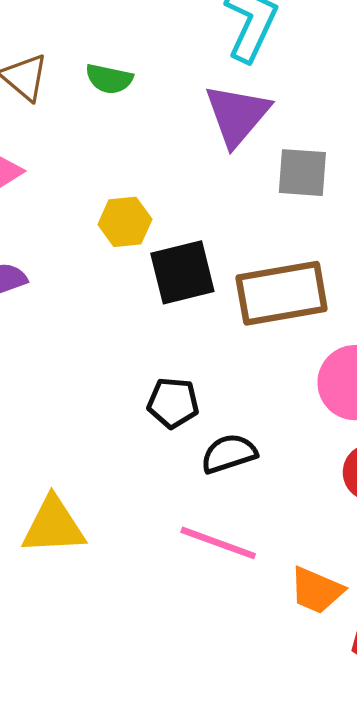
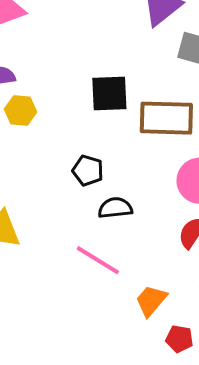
yellow hexagon: (125, 222) -> (21, 110), moved
orange trapezoid: (317, 590) -> (151, 301), turned 96

